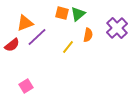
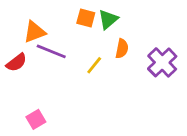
purple cross: (117, 28) -> (162, 62), moved
purple line: (37, 37) -> (51, 51), turned 65

